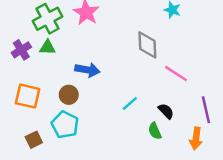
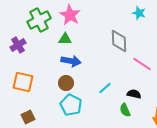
green triangle: (48, 47) -> (65, 39), moved
brown circle: (69, 95) -> (66, 83), moved
black semicircle: (166, 111) -> (134, 94), turned -32
cyan pentagon: (65, 125) -> (71, 105), moved

